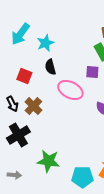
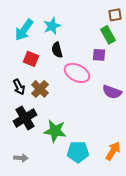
cyan arrow: (20, 34) -> (24, 30), moved
green star: (48, 161) -> (55, 131), moved
cyan pentagon: (82, 177) -> (78, 152), moved

